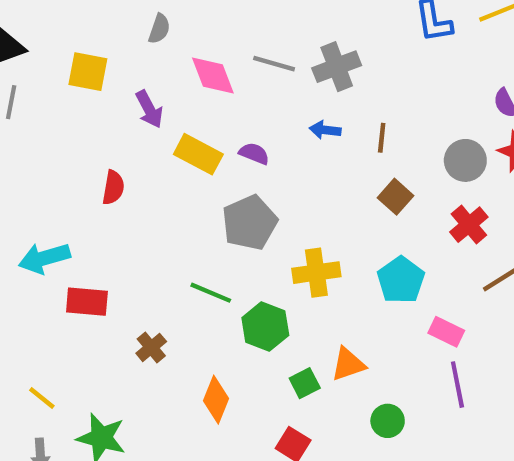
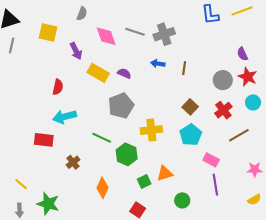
brown square: (396, 197) -> (190, 107), moved
cyan arrow: (44, 258) -> (65, 117), moved

